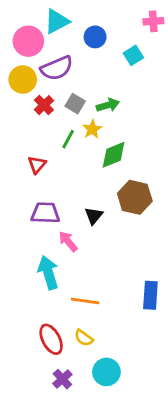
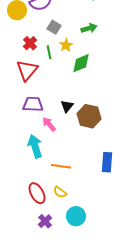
red cross: (44, 105) -> (30, 43), moved
green arrow: (108, 105) -> (89, 28), moved
green line: (68, 139) -> (49, 52), turned -40
red triangle: (37, 165) -> (27, 70), size x1.6
brown hexagon: (135, 197) -> (89, 116), moved

